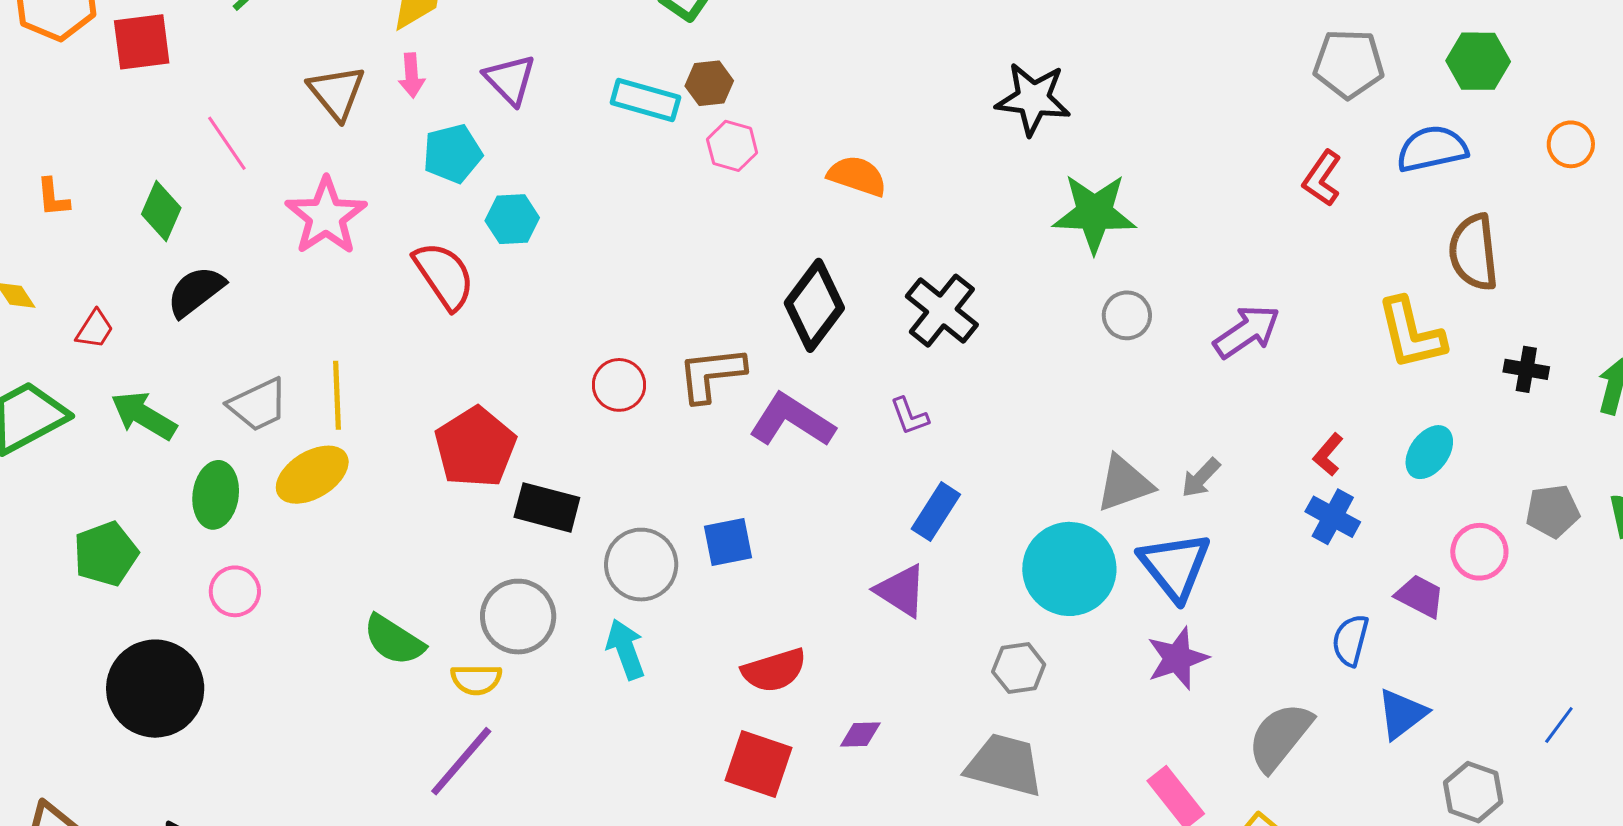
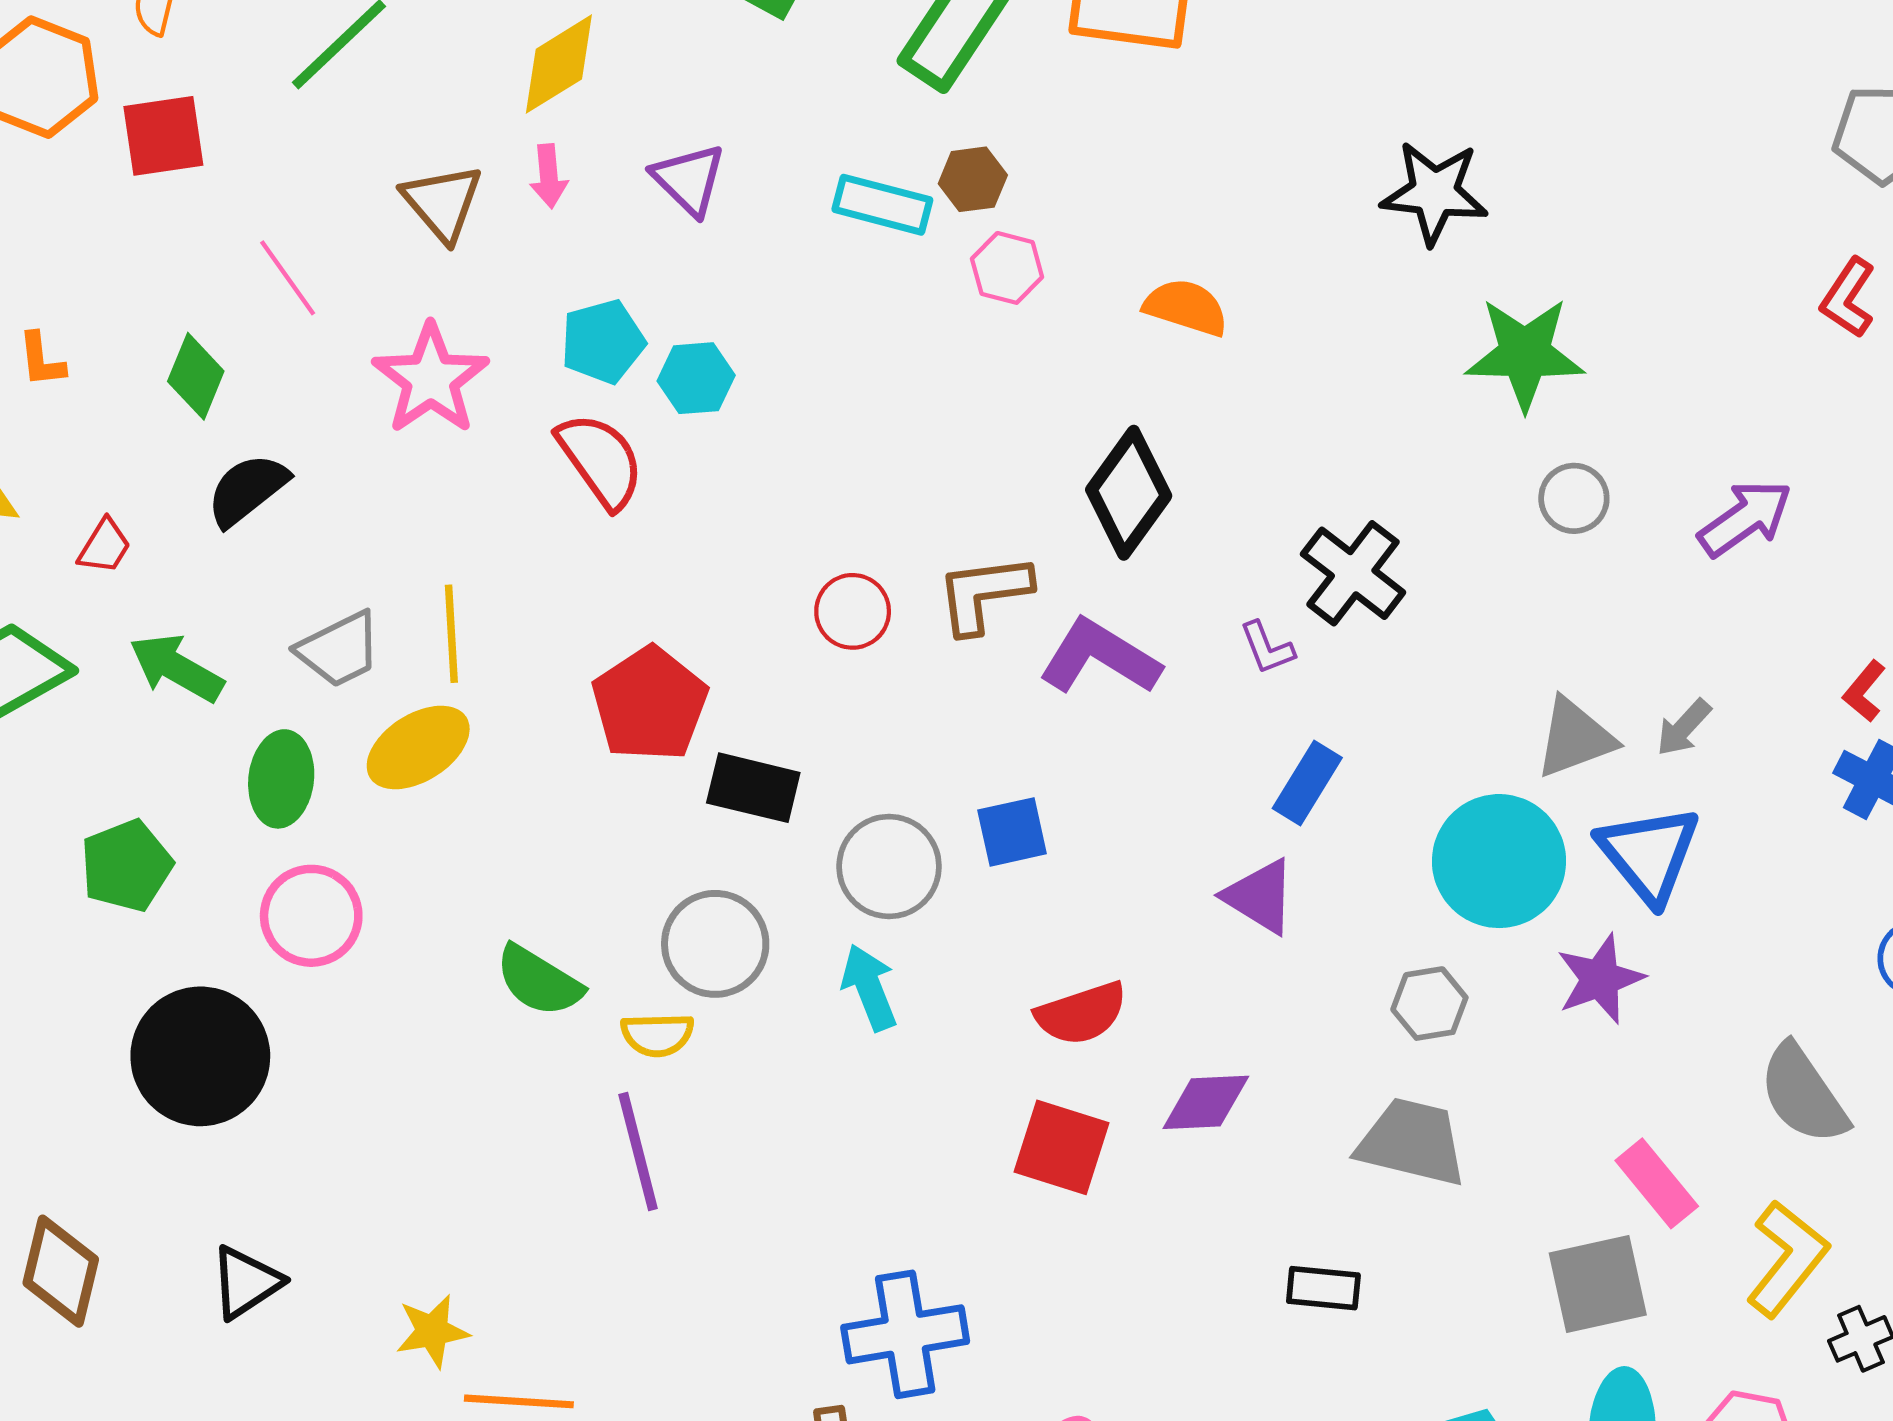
cyan pentagon: (453, 154) -> (603, 342), moved
black cross: (942, 311) -> (1353, 573), moved
pink circle: (235, 591) -> (311, 916), size x1.4
purple star: (1177, 658) -> (1600, 979), moved
purple diamond: (860, 734) -> (1206, 1102), size x1.5
gray semicircle: (1280, 737) -> (1803, 1094), turned -72
purple line: (461, 761) -> (638, 1151), turned -54

